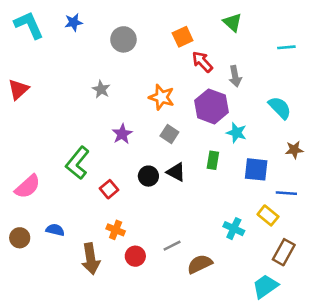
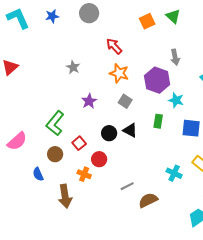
orange square: (183, 37) -> (147, 21), moved
gray circle: (123, 39) -> (89, 13), moved
red arrow: (202, 62) -> (114, 46), moved
blue semicircle: (55, 230) -> (38, 174), turned -128
brown circle: (20, 238) -> (55, 154), moved
red circle: (135, 256) -> (99, 159), moved

